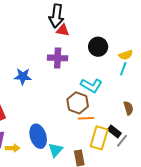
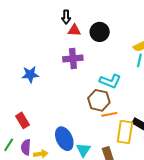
black arrow: (56, 16) -> (66, 17), size x0.6
black circle: (98, 47) -> (100, 32), moved
blue star: (23, 76) -> (30, 75), moved

